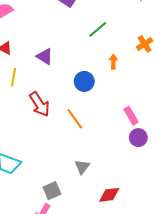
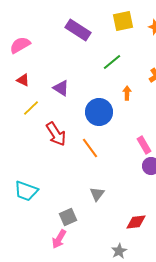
yellow line: (13, 77) -> (31, 108), turned 36
blue circle: (84, 81) -> (99, 112), size x1.4
red diamond: (109, 195) -> (136, 222), moved

